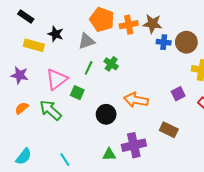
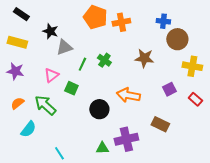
brown star: (152, 24) -> (144, 58), moved
gray triangle: (86, 41) -> (64, 47), moved
blue cross: (164, 42) -> (163, 21), moved
yellow rectangle: (34, 45) -> (17, 42), moved
pink triangle: (57, 79) -> (51, 75), size x0.7
cyan semicircle: (24, 156) -> (28, 129), moved

